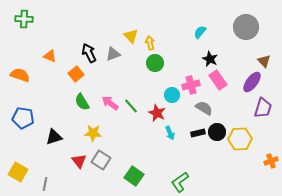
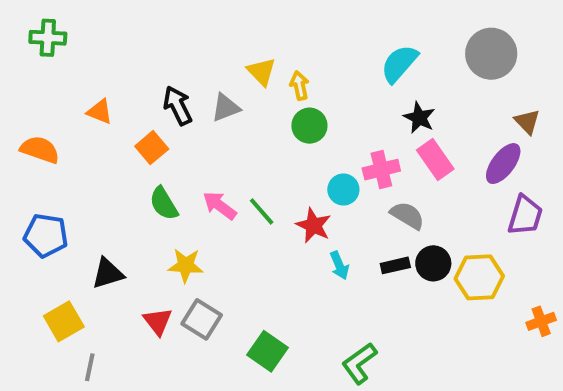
cyan semicircle: (200, 32) -> (399, 64), size x1.5
yellow square: (18, 172) -> (64, 321), moved, turned 30

